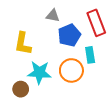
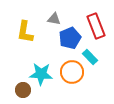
yellow L-shape: (23, 44) -> (25, 32), moved
cyan rectangle: (90, 55) -> (90, 57), turned -35

